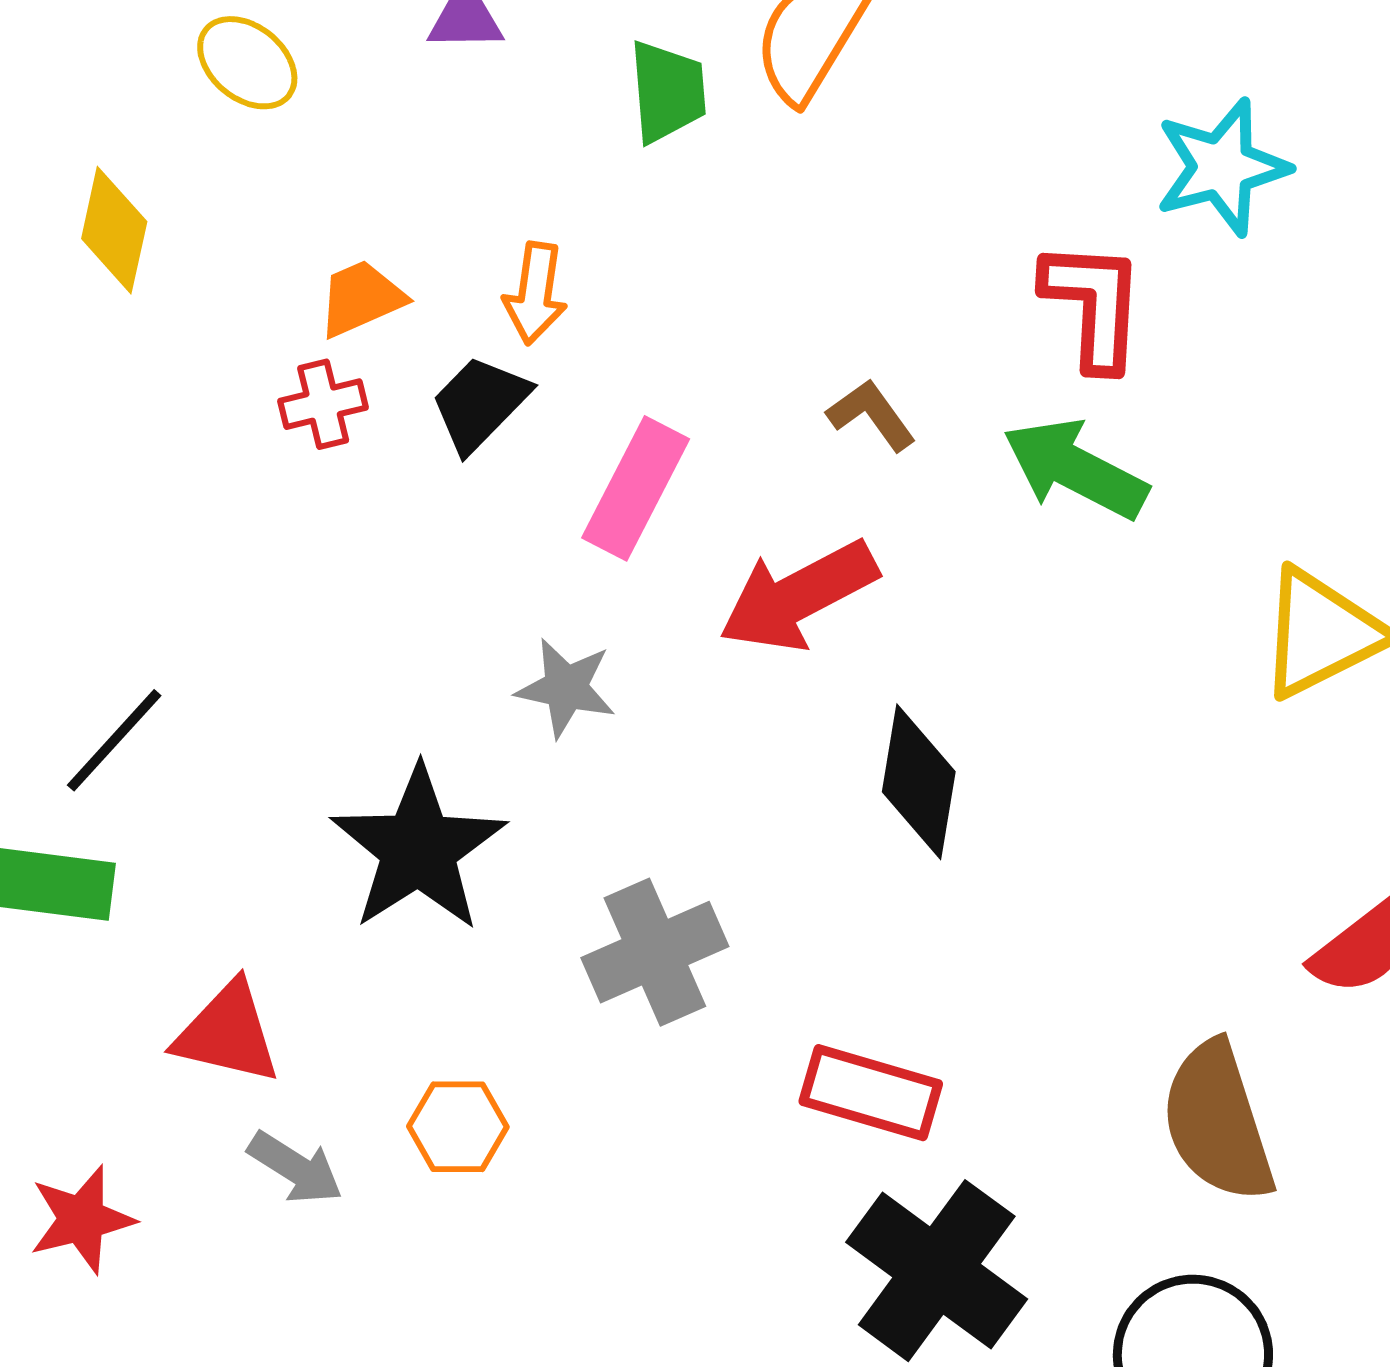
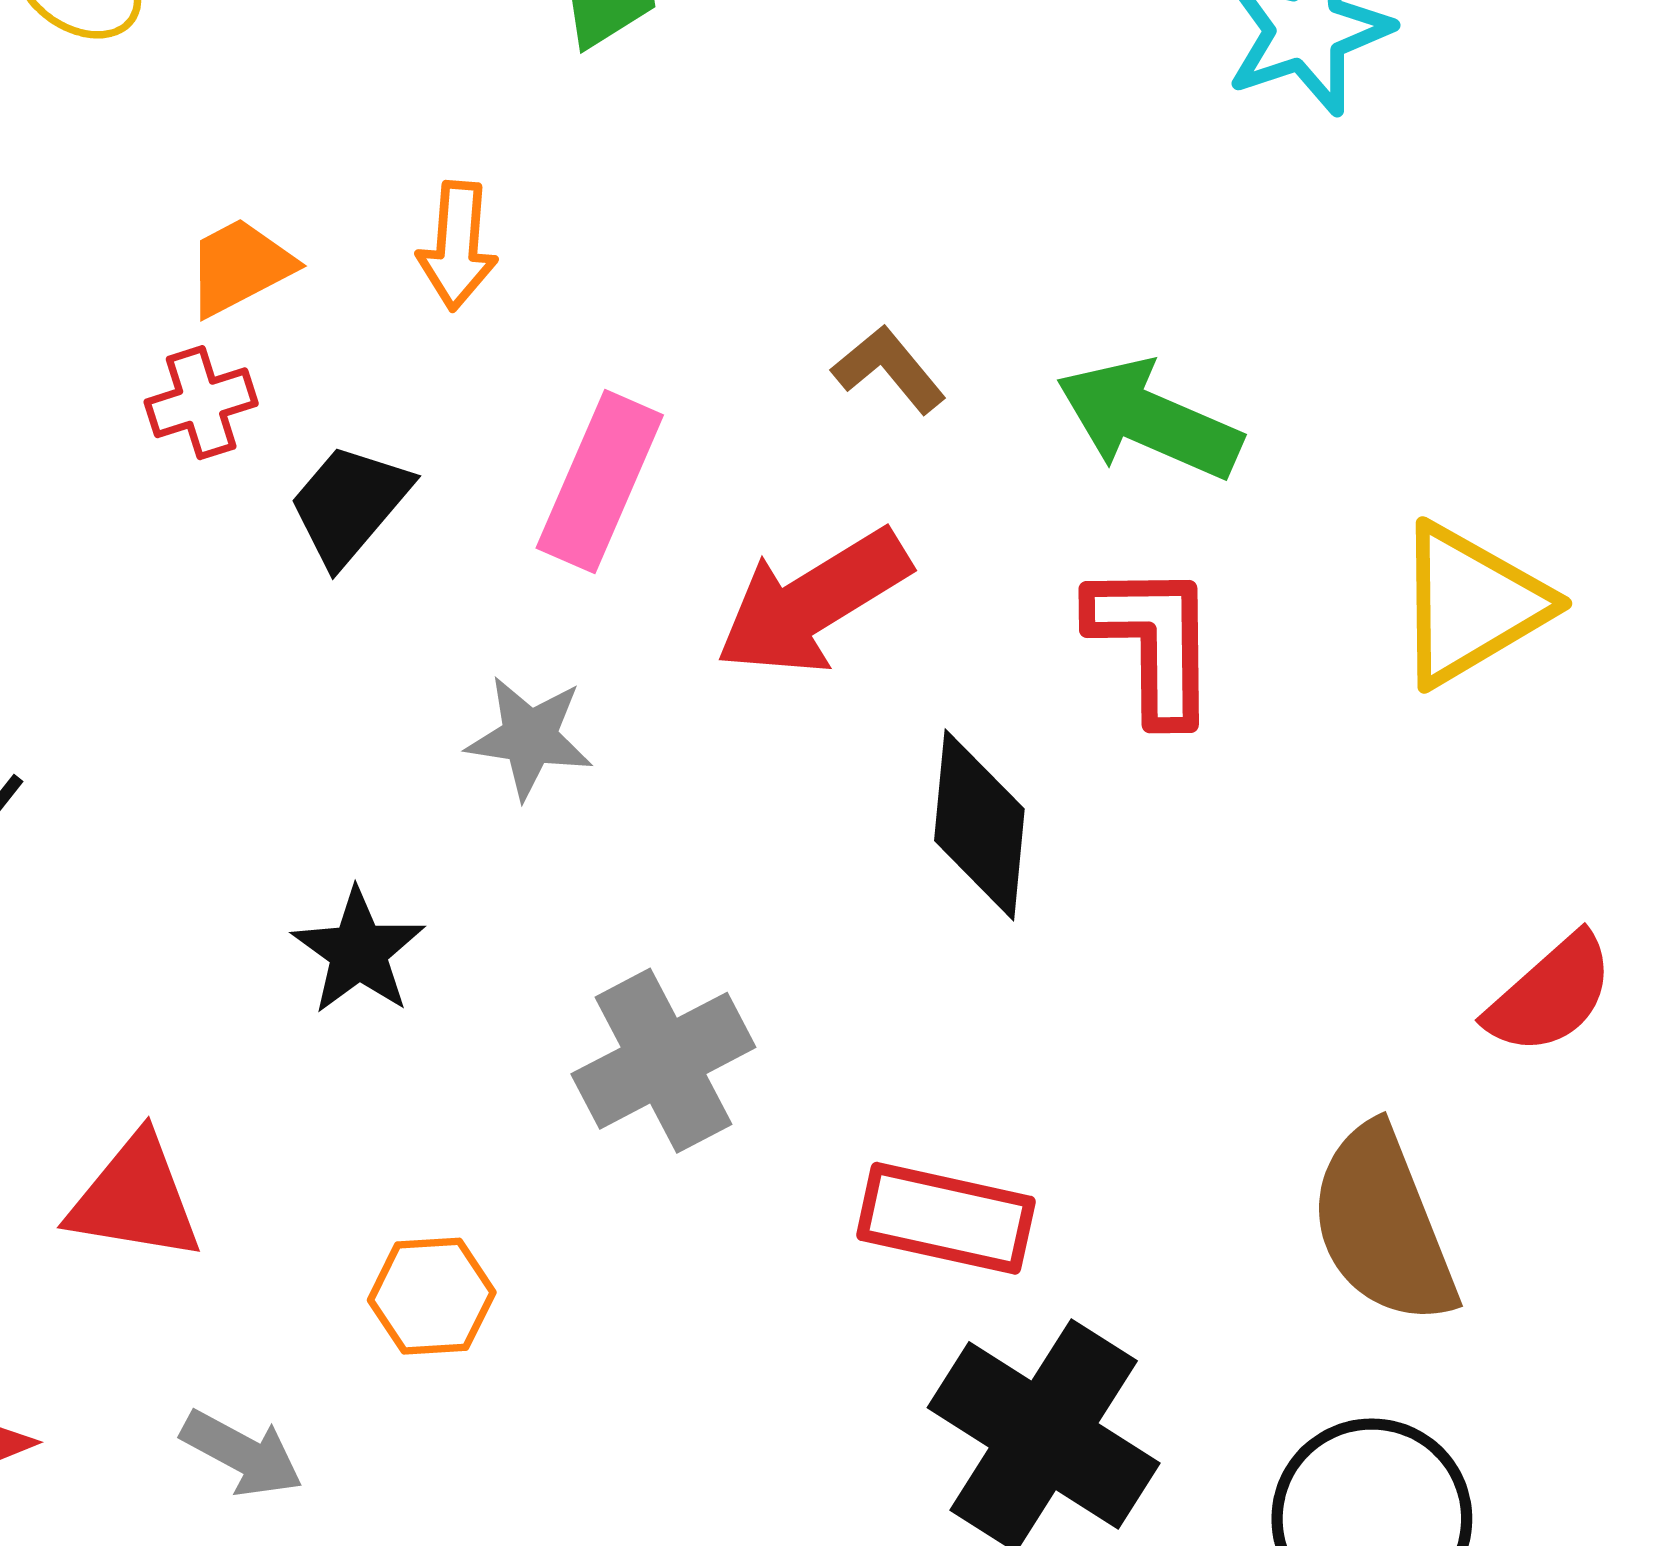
red L-shape: (1094, 305) -> (1153, 642), moved
black trapezoid: (480, 404) -> (349, 504), moved
black star: (418, 849) -> (358, 952), size x0.6
gray arrow: (295, 1168) -> (242, 1454), moved

